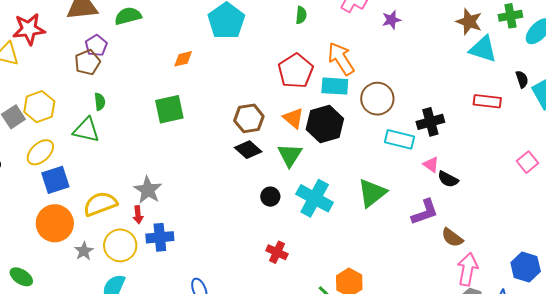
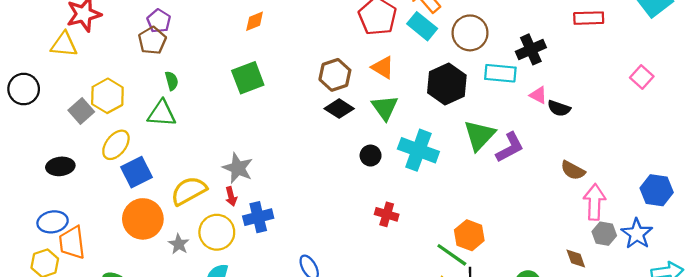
cyan rectangle: (335, 86) -> (422, 26), turned 44
black hexagon: (325, 124) -> (447, 84), moved
purple L-shape: (425, 212) -> (510, 147), moved

